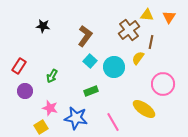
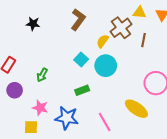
brown L-shape: (85, 36) -> (78, 20), moved
yellow semicircle: (138, 58) -> (103, 41), moved
yellow square: (41, 127) -> (31, 127), turned 32

